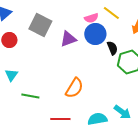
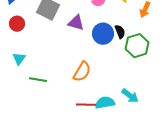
blue circle: (95, 34) -> (103, 34), moved
purple triangle: (68, 39) -> (76, 23), turned 36
red line: (60, 119) -> (86, 105), moved

